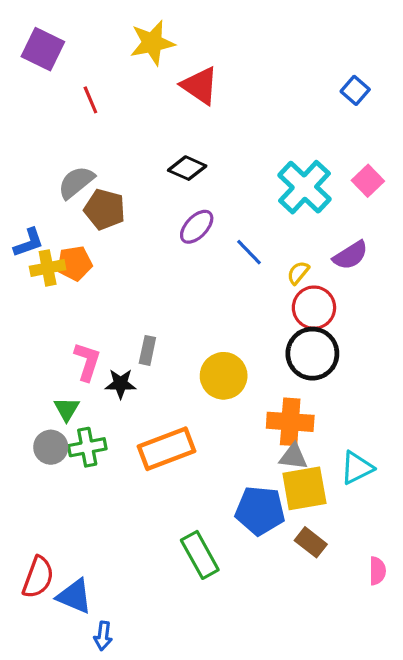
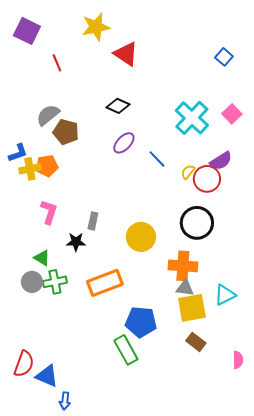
red circle: (314, 308) -> (207, 179), moved
pink L-shape: (87, 362) -> (49, 212), moved
green triangle: (67, 409) -> (42, 258), turned -30
blue pentagon: (260, 511) -> (141, 322), moved

